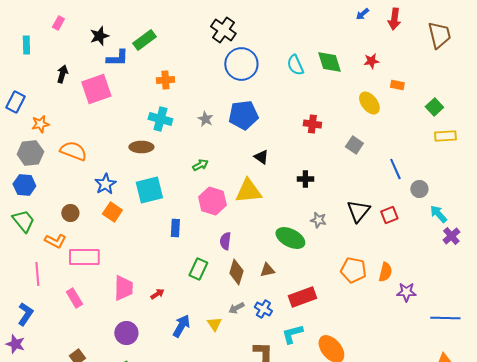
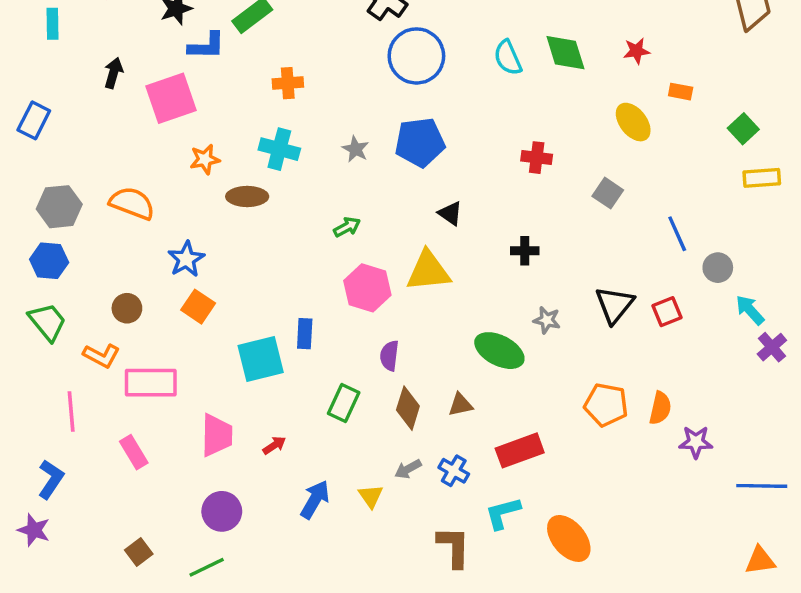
orange star: (40, 124) -> (205, 159), moved
cyan square: (149, 190) -> (261, 359), moved

